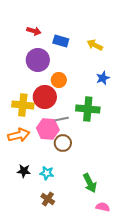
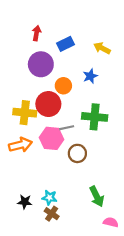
red arrow: (34, 31) -> (37, 33), turned -96
blue rectangle: (61, 41) -> (66, 44), turned -42
blue star: (103, 78) -> (90, 76), moved
brown circle: (63, 143) -> (77, 153), moved
black star: (24, 171) -> (25, 202), moved
cyan star: (47, 173) -> (49, 198), moved

